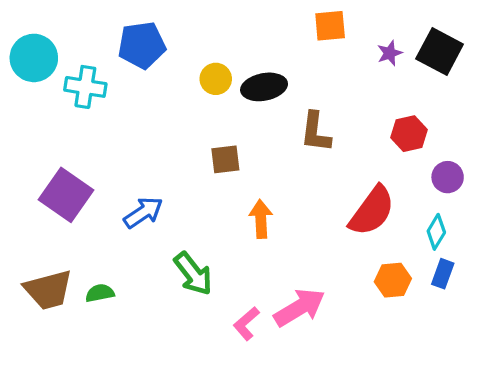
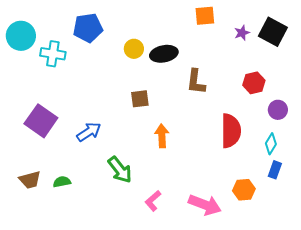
red semicircle: (372, 211) -> (231, 131), turned -36
orange hexagon: (393, 280) -> (244, 190), moved
brown trapezoid: (48, 290) -> (30, 180), size x0.7
pink arrow: (299, 308) -> (205, 205), moved, turned 52

